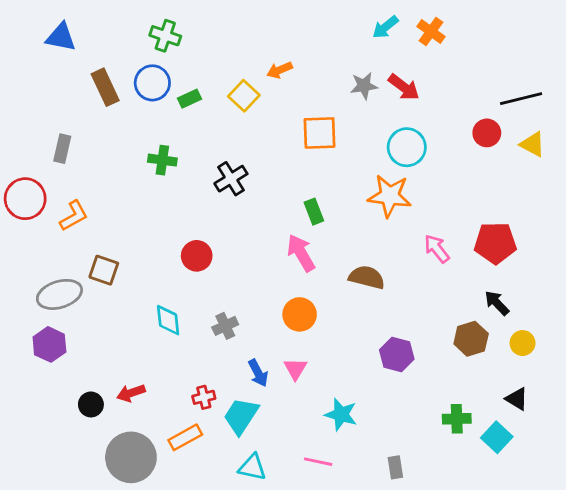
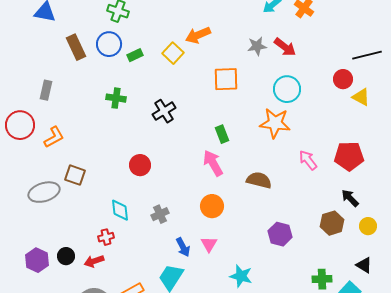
orange arrow: (280, 70) -> (198, 35), size x1.4
yellow triangle: (533, 144) -> (361, 97), moved
purple hexagon: (49, 344) -> (37, 260), moved
red cross: (204, 397) -> (106, 237), moved
black circle: (91, 404) -> (66, 256), moved

